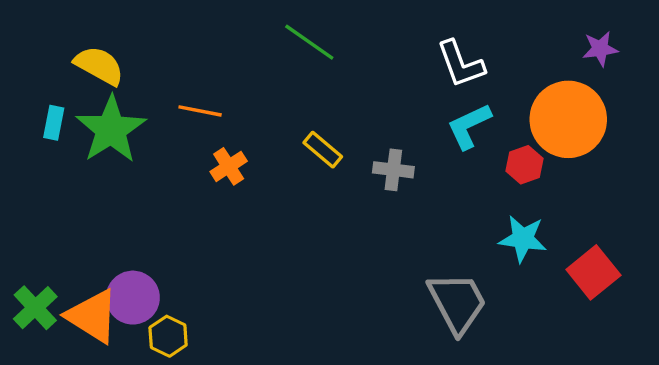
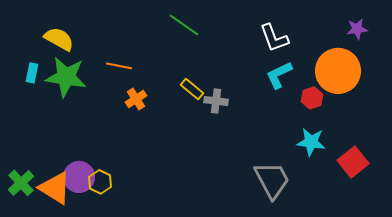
green star: (111, 129) -> (66, 77), turned -30
gray cross: (393, 170) -> (216, 101), moved
yellow hexagon: (168, 336) -> (100, 182), moved

